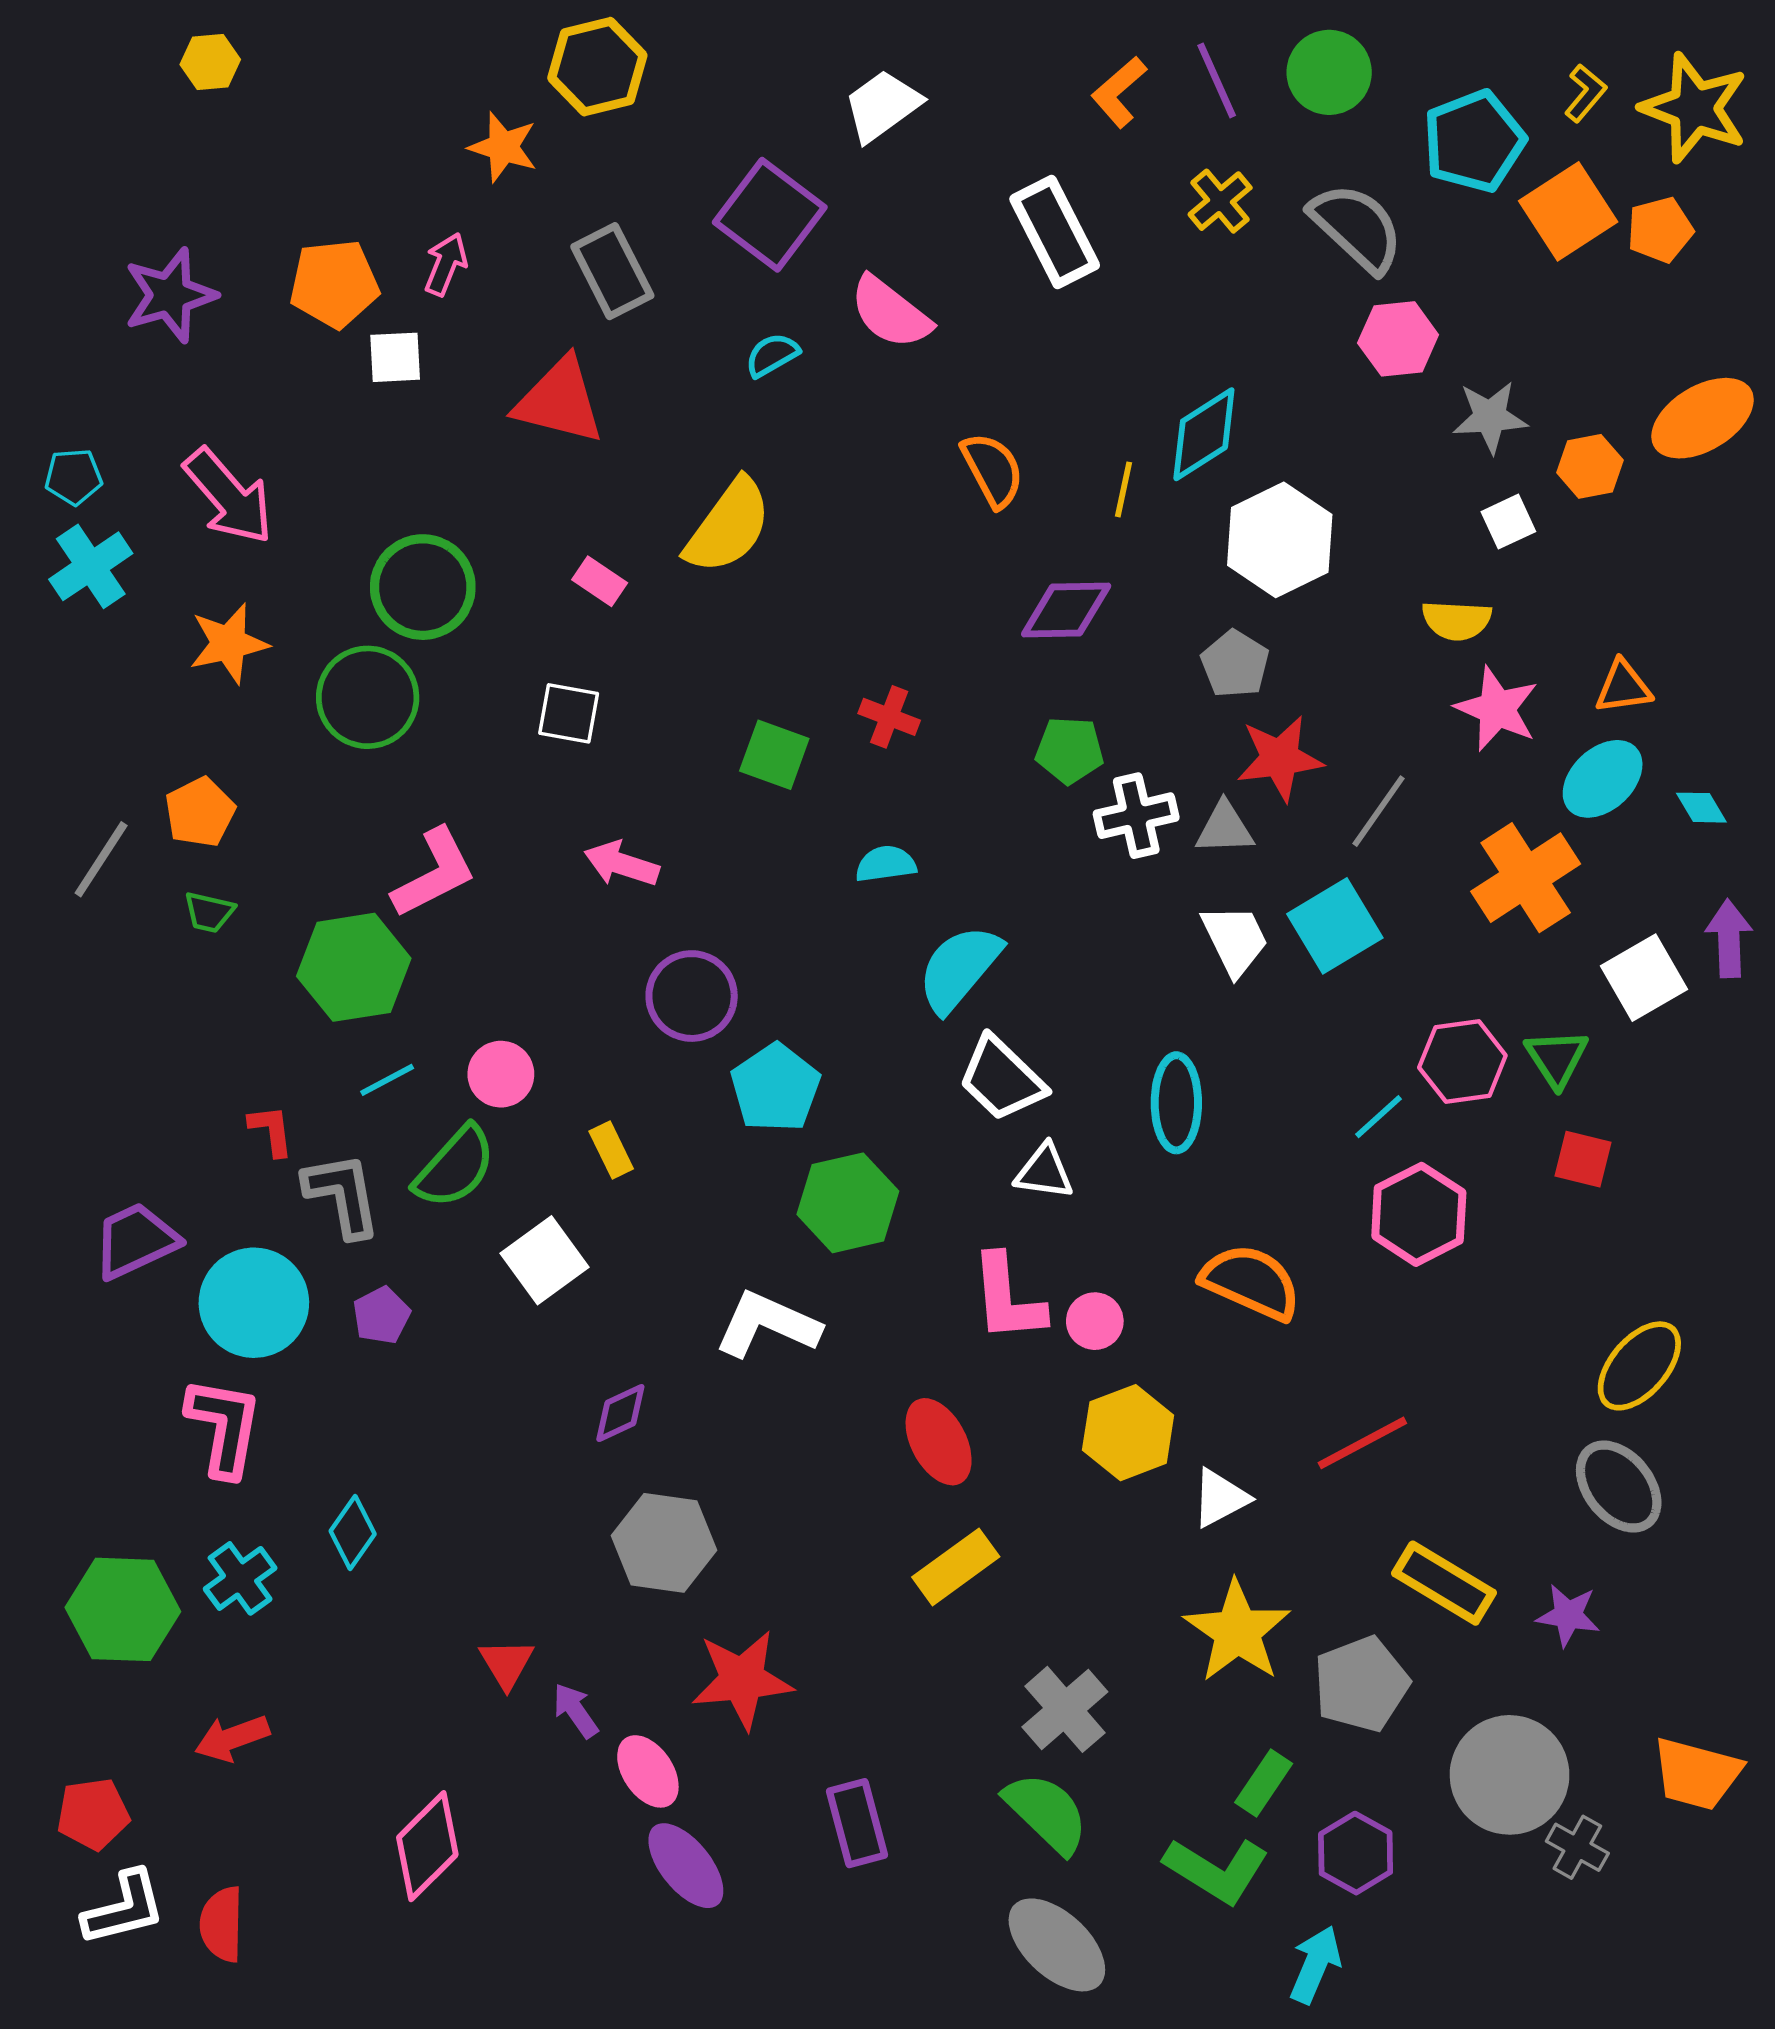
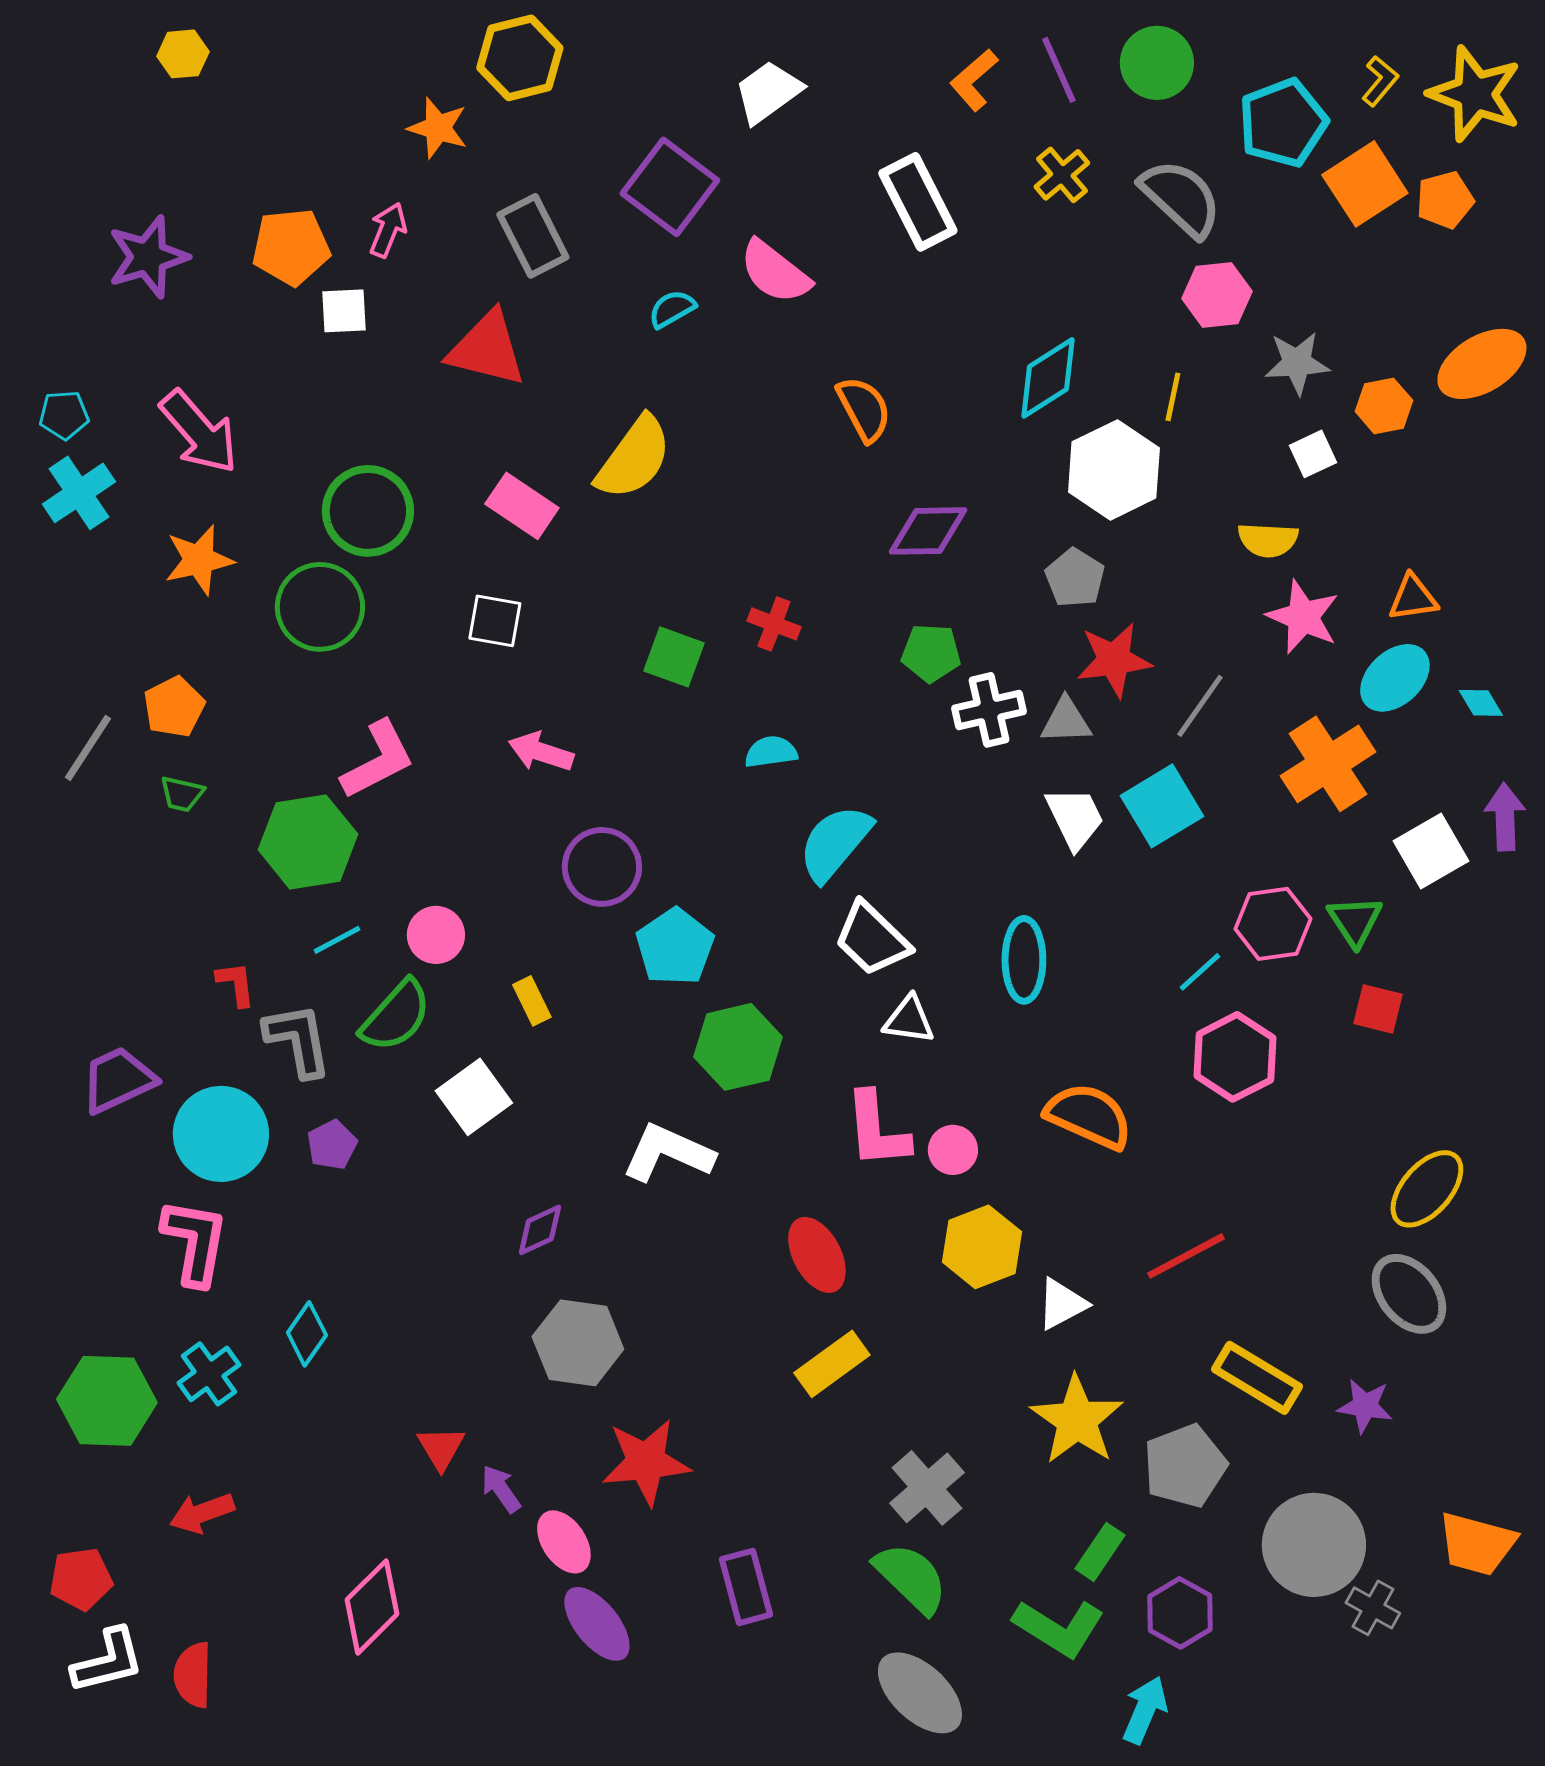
yellow line: (1124, 489) -> (1173, 397), moved
pink rectangle: (600, 581) -> (522, 506), size x1.5

